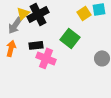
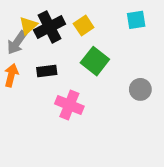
yellow square: (84, 13) -> (84, 26), moved
pink cross: (46, 58) -> (69, 105), moved

